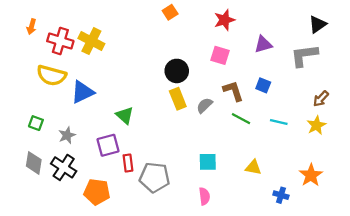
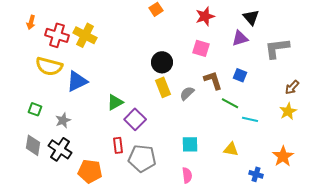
black triangle: (318, 24) -> (251, 17), moved, turned -36
green triangle: (125, 115) -> (115, 102), turned 48
green line: (241, 119) -> (230, 103), moved
cyan line: (279, 122) -> (250, 119), moved
purple square: (108, 145) -> (135, 119), moved, turned -30

